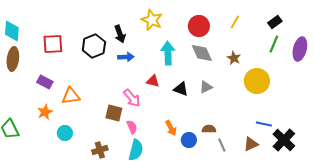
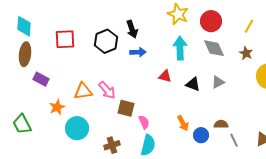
yellow star: (152, 20) -> (178, 14), moved
yellow line: (235, 22) -> (249, 26), moved
purple rectangle: (45, 82) -> (41, 79), moved
pink arrow: (132, 98) -> (107, 90), moved
cyan circle: (65, 133) -> (77, 128), size x1.5

